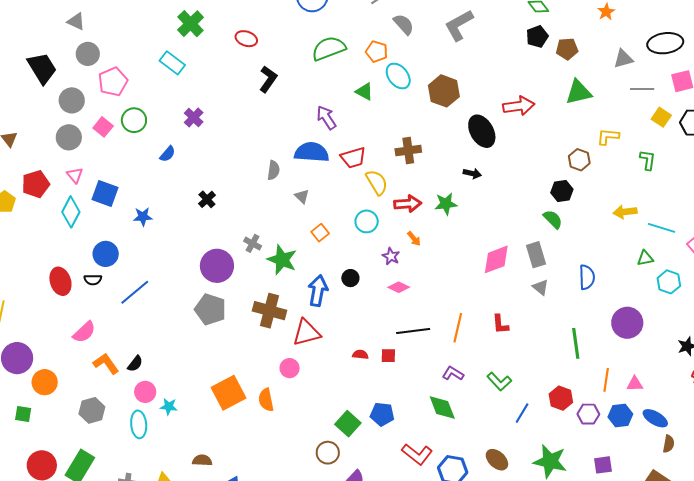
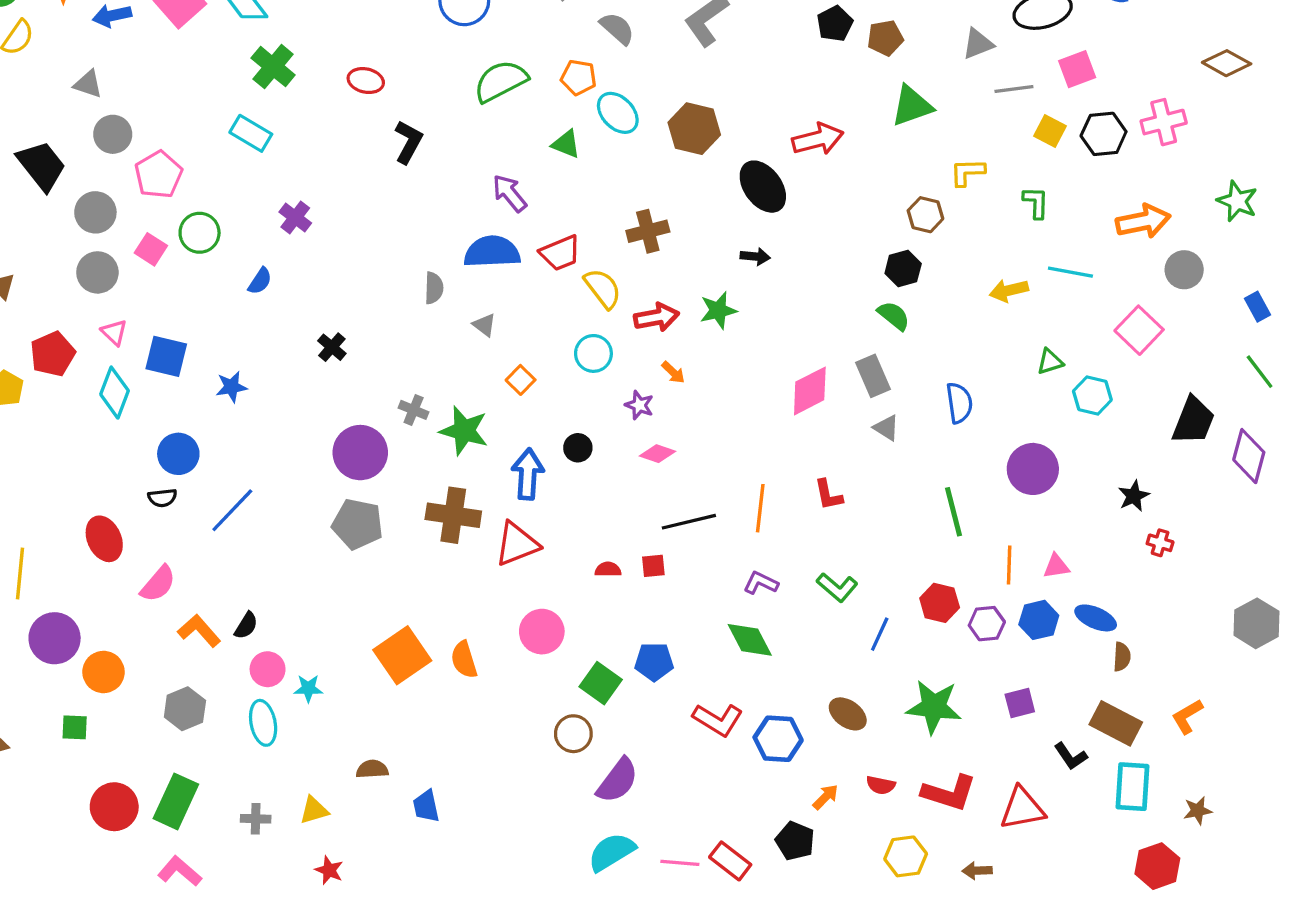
cyan line: (662, 228) -> (1070, 272), moved
red ellipse: (60, 281) -> (104, 539), moved
pink circle: (290, 368) -> (542, 632), moved, size x1.4

